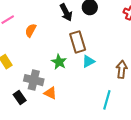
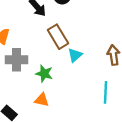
green star: (59, 62) -> (44, 74), moved
gray cross: (34, 80) -> (16, 60), moved

